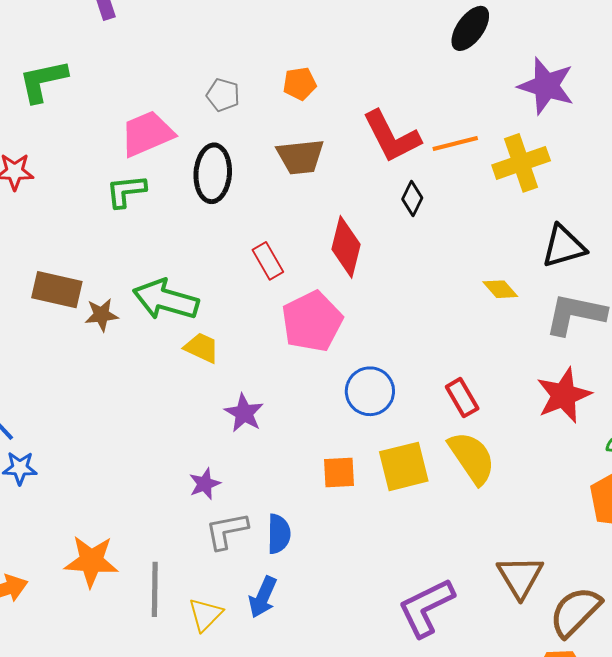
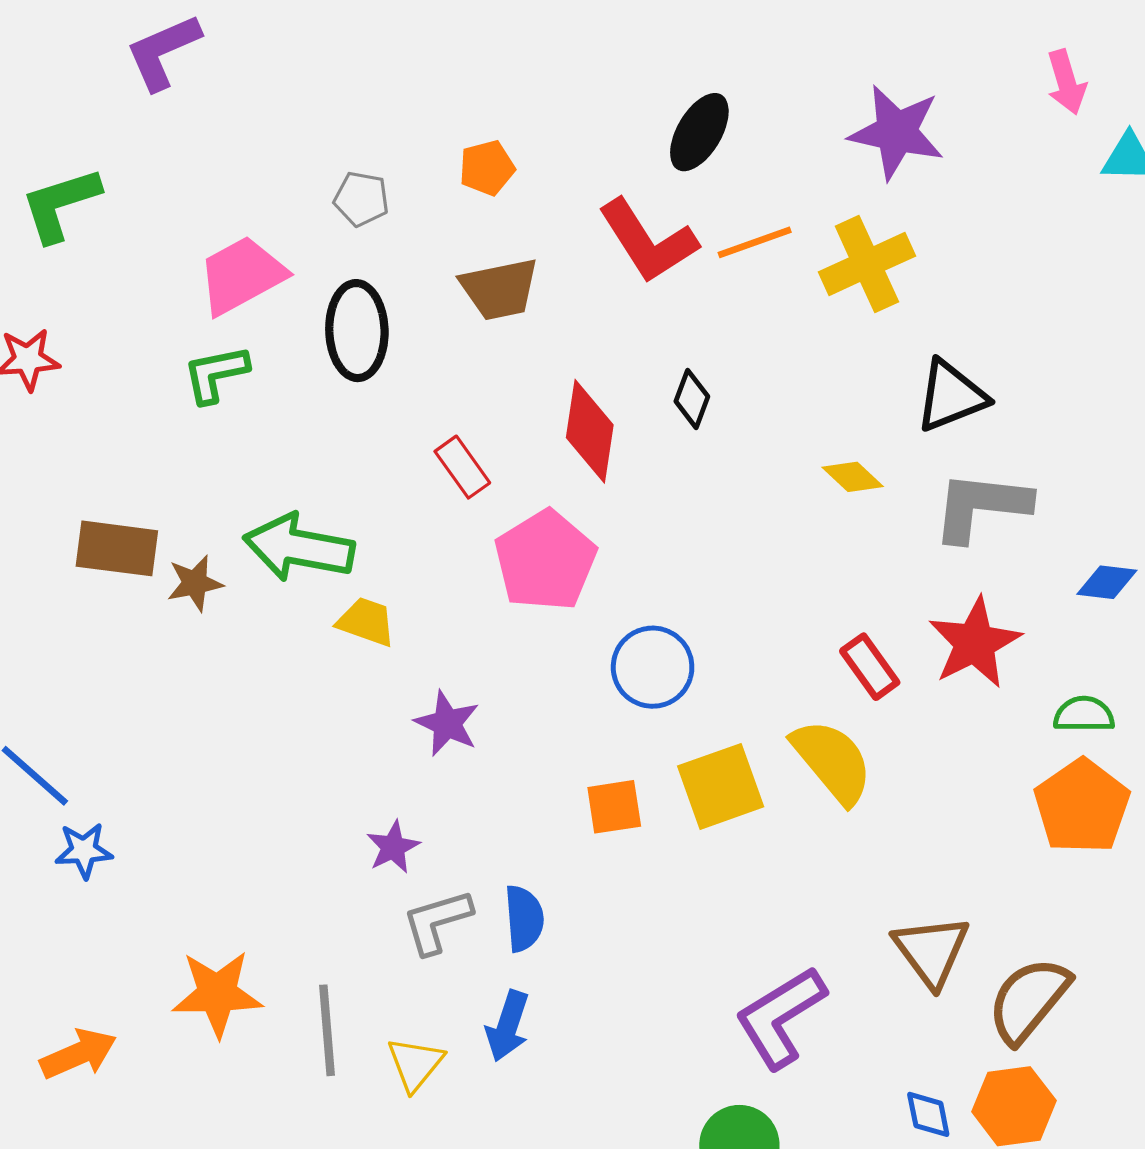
black ellipse: (470, 28) -> (699, 132), moved
black diamond: (412, 198) -> (692, 399), moved
red rectangle: (462, 398) -> (870, 667), moved

